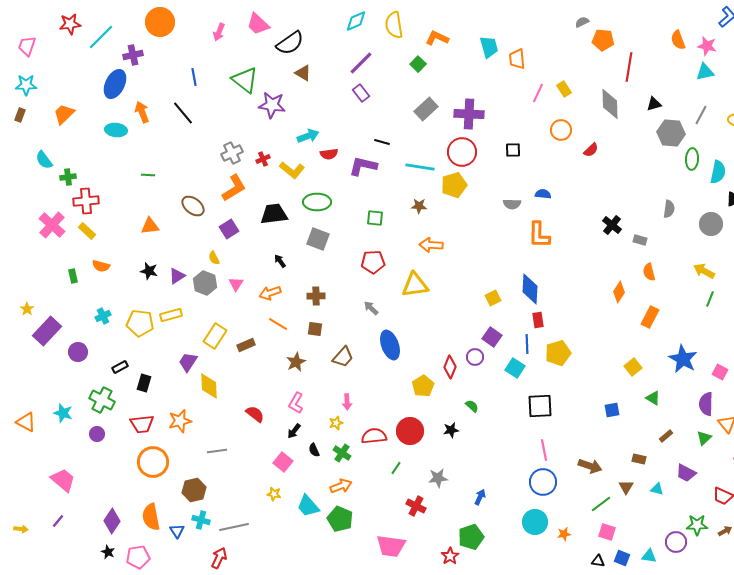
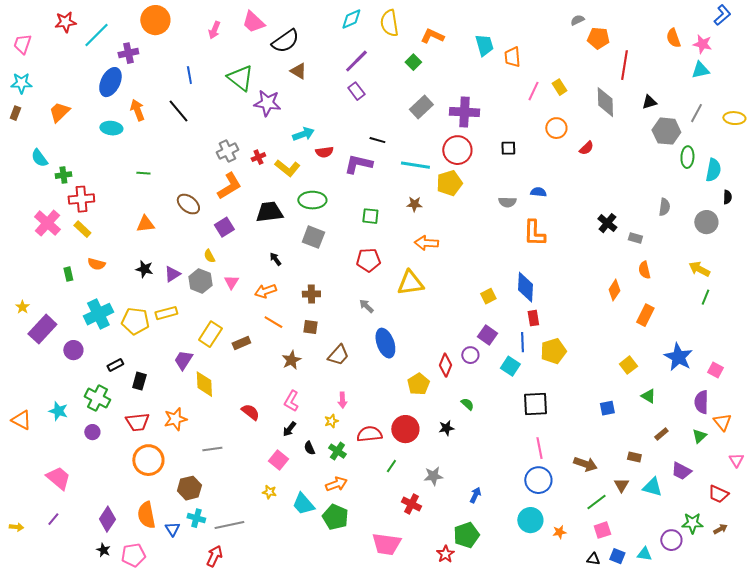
cyan cross: (103, 316) -> (98, 314), size x1.8
cyan triangle: (657, 489) -> (652, 487), size x1.5
pink square: (607, 532) -> (602, 530), turned -36

